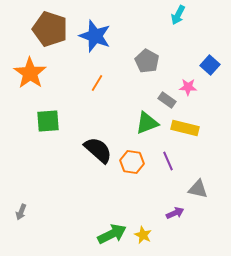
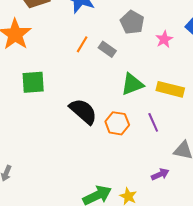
pink star: (188, 87) -> (164, 39), moved, turned -30
gray rectangle: (167, 100) -> (107, 49), moved

